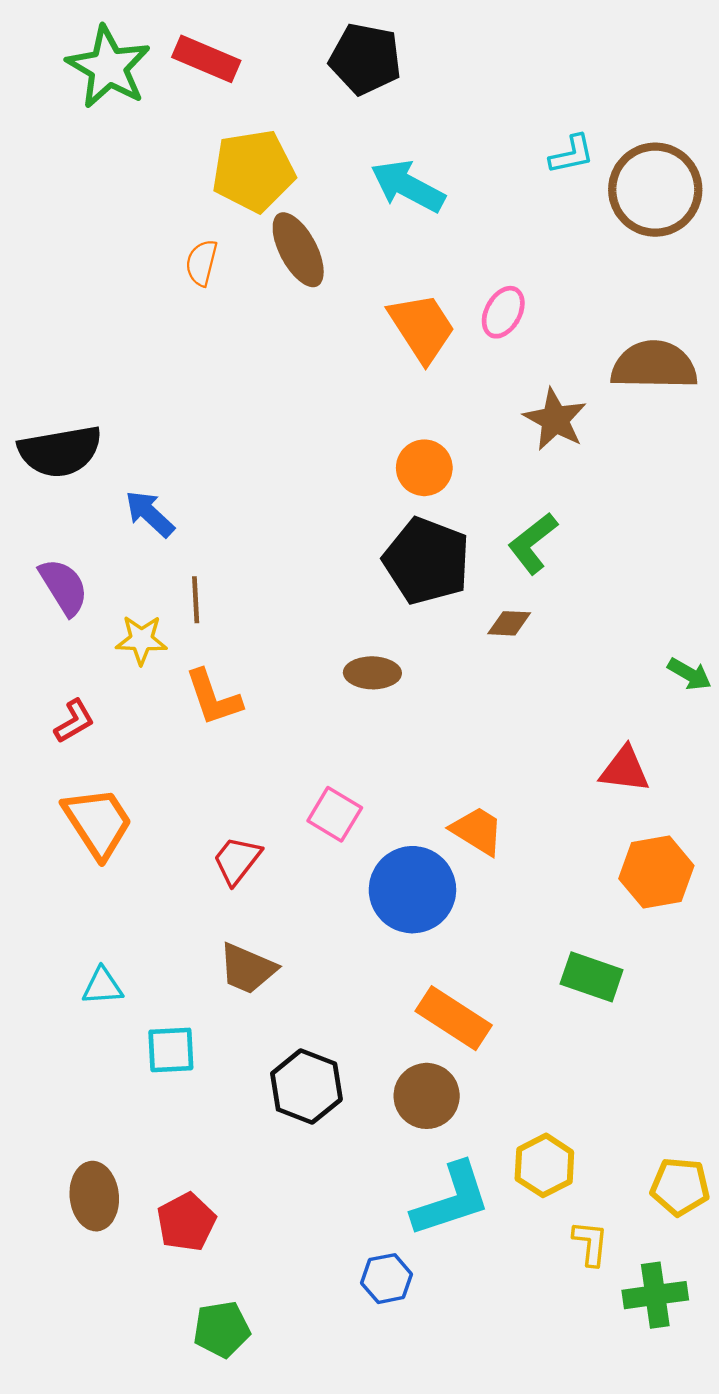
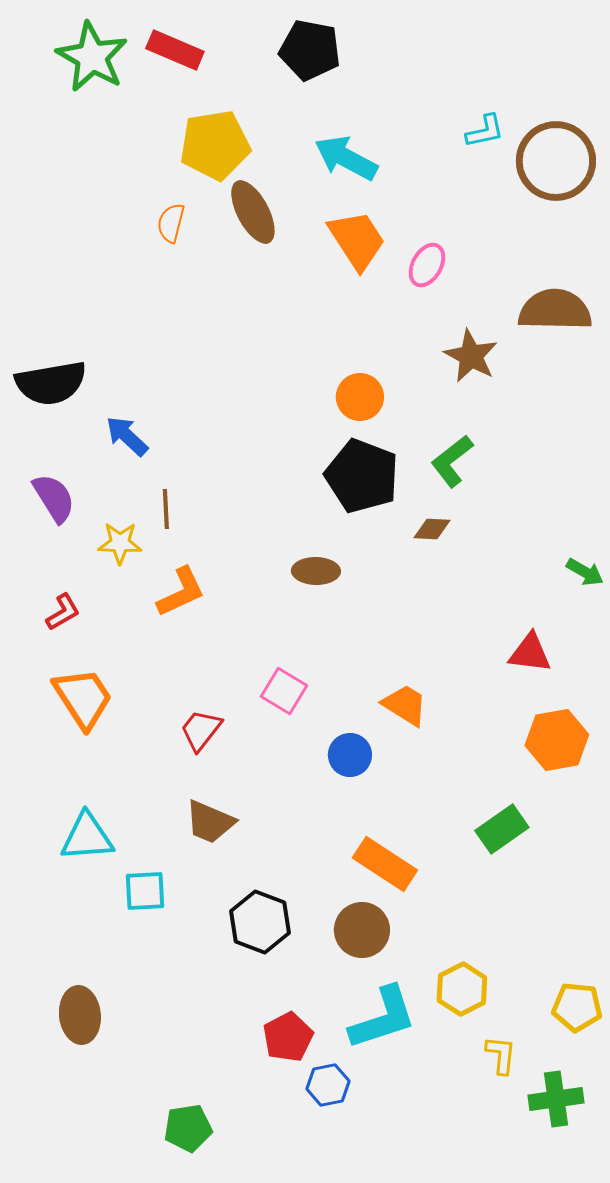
orange trapezoid: (422, 328) -> (357, 240), moved
orange L-shape: (213, 698) -> (181, 592), turned -96
blue circle: (412, 890) -> (350, 755), size x0.6
green rectangle: (592, 977) -> (502, 829), turned -54
cyan triangle: (103, 986) -> (87, 837), size x1.5
red pentagon: (186, 1222) -> (288, 1037), moved

